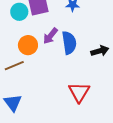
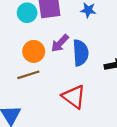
brown line: (14, 66) -> (28, 75), moved
red triangle: (79, 92) -> (74, 97), moved, turned -30

